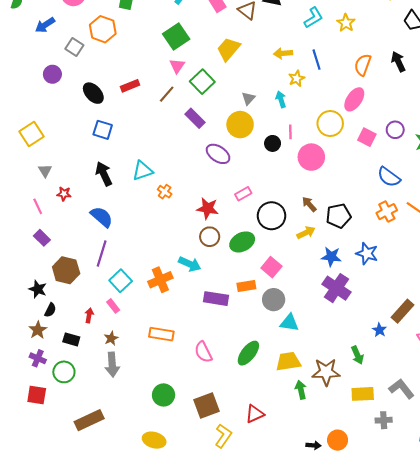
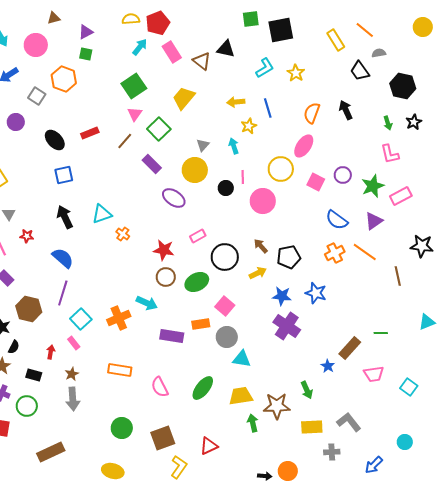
blue square: (103, 130) -> (64, 175), turned -30

